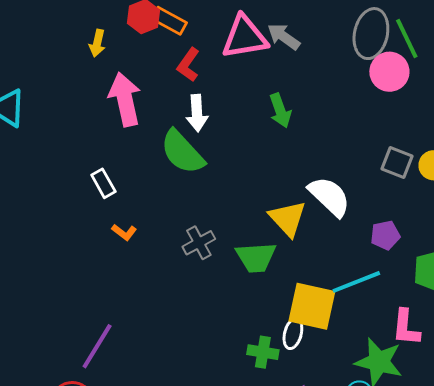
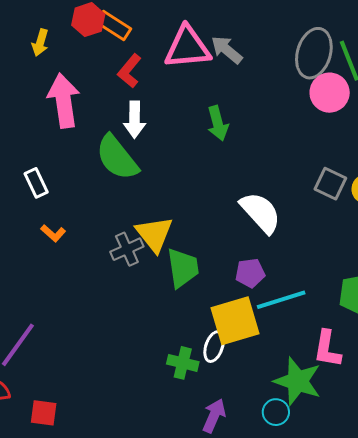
yellow triangle: (288, 218) -> (154, 234), moved
purple pentagon: (385, 235) -> (250, 273), moved
green trapezoid: (256, 257) -> (183, 268), turned -99
yellow square: (312, 306) -> (235, 321), turned -33

